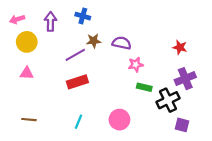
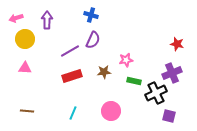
blue cross: (83, 16) -> (91, 15), moved
brown star: (94, 41) -> (104, 72), moved
purple semicircle: (122, 43) -> (93, 40), moved, turned 102
red star: (180, 47) -> (177, 44), moved

